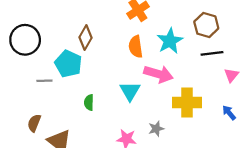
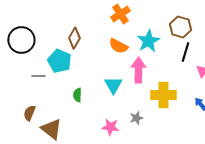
orange semicircle: (136, 47) -> (118, 46), turned -54
black line: (212, 53) -> (185, 52), turned -66
pink arrow: (158, 74) -> (138, 70), turned -105

